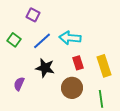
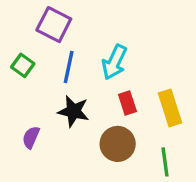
purple square: (33, 15) -> (54, 25), size x1.5
cyan arrow: (70, 38) -> (114, 62), turned -70
blue line: (42, 41) -> (69, 67), turned -36

